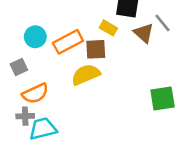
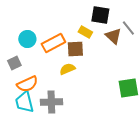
yellow semicircle: (86, 75) -> (67, 69), size x0.7
gray cross: (25, 116) -> (51, 102), moved, size x1.5
cyan trapezoid: (43, 129) -> (24, 102), moved, turned -90

